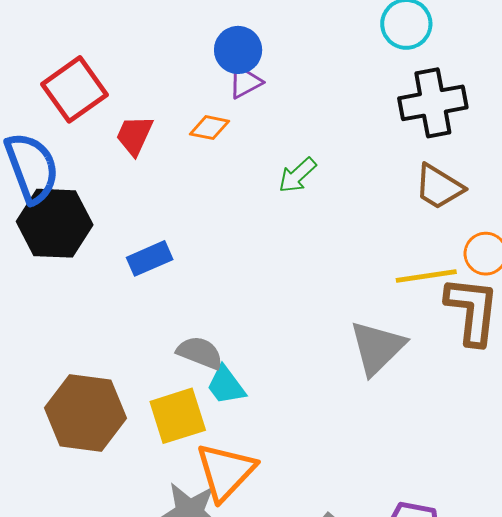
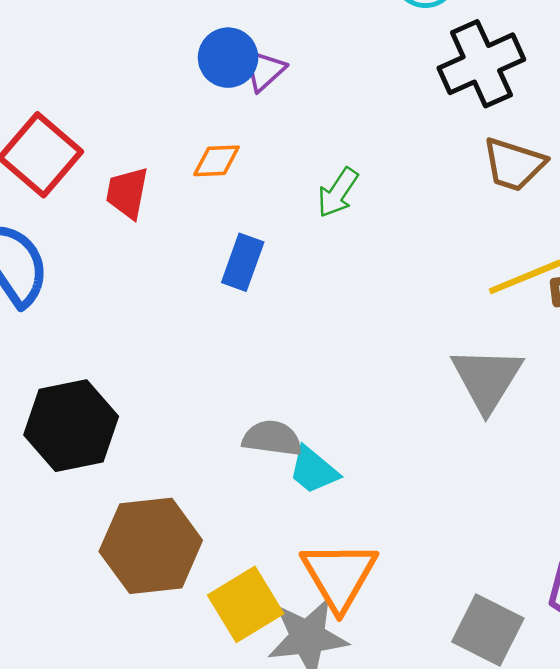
purple triangle: (245, 82) -> (264, 70), moved
black hexagon: (55, 223) -> (71, 426), moved
blue rectangle: (150, 258) -> (243, 262), moved, turned -33
yellow square: (178, 416) -> (246, 604), moved

